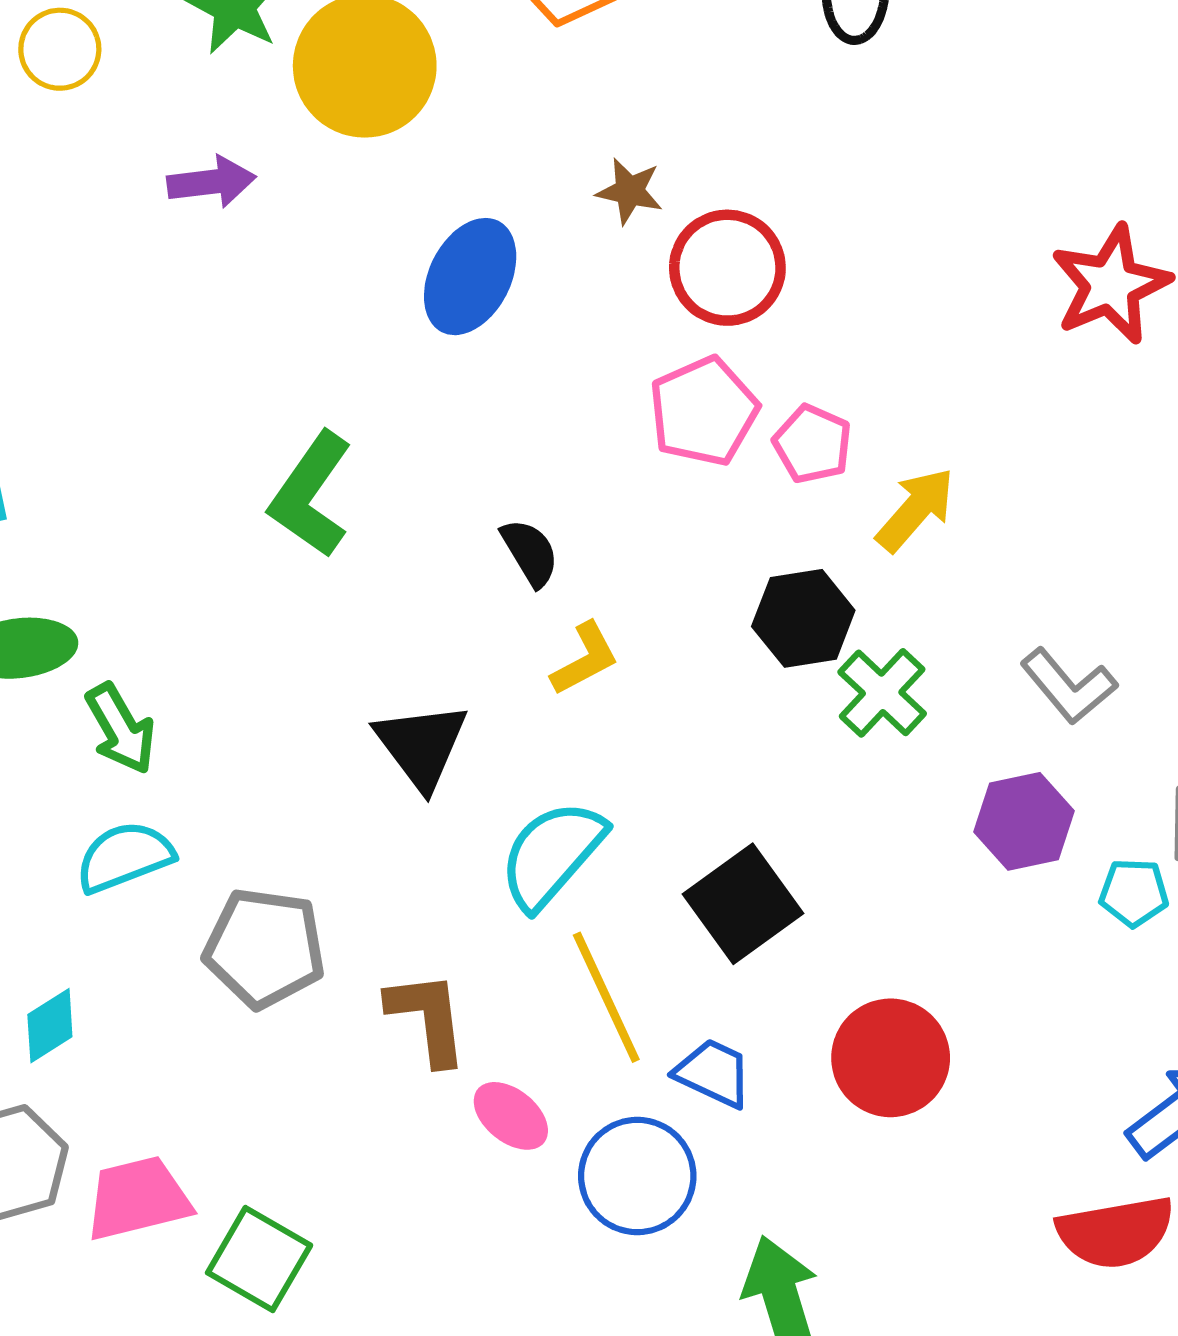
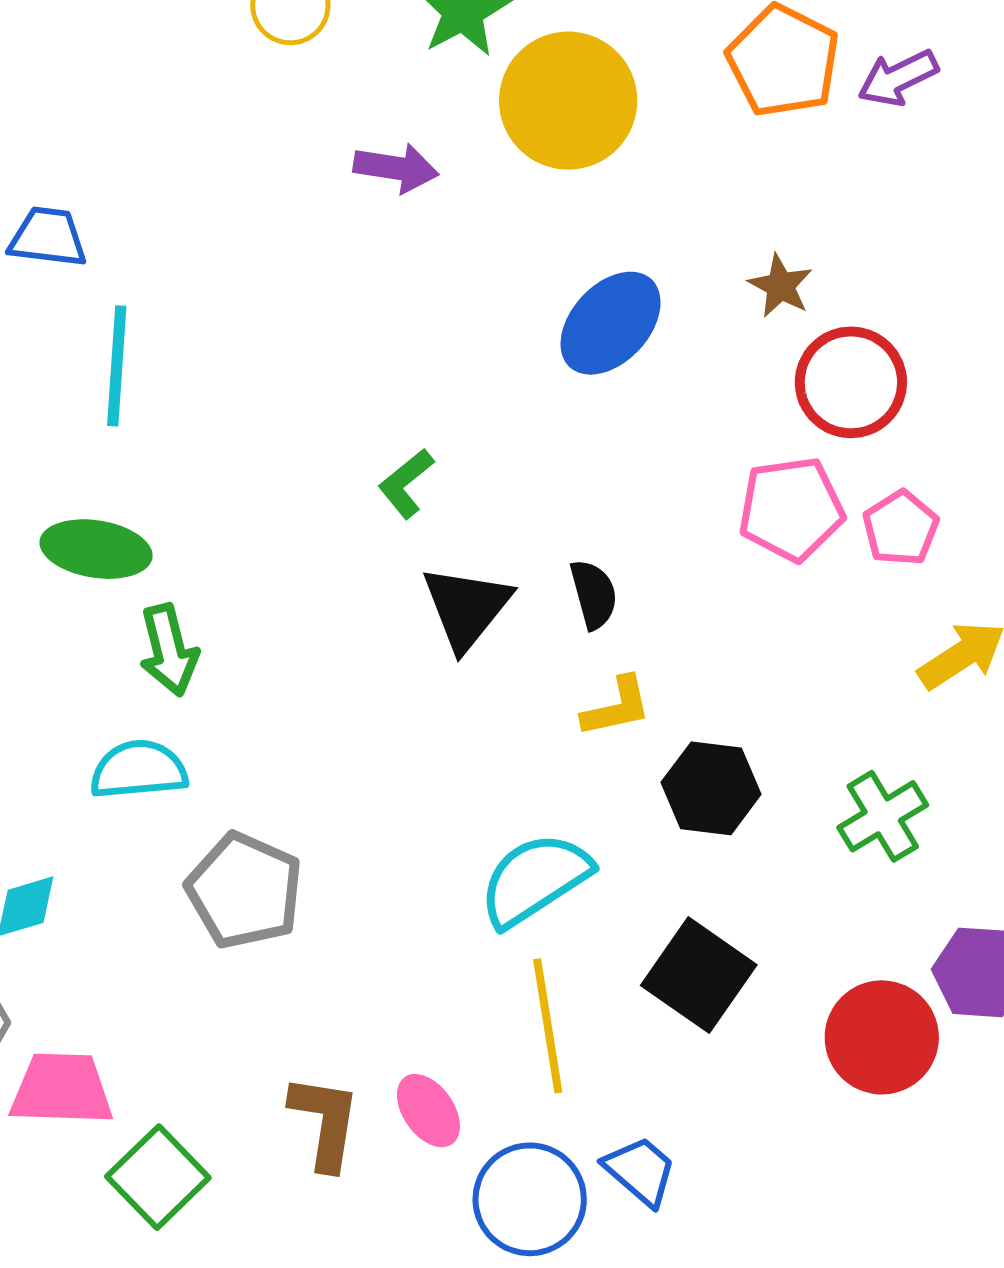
pink pentagon: (813, 444) -> (901, 528), moved
green L-shape: (311, 495) -> (406, 483), size x0.6
black hexagon: (803, 618) -> (711, 788), moved
black triangle: (421, 746) -> (466, 608), moved
black square: (743, 904) -> (699, 975), turned -35
brown L-shape: (428, 1018) -> (325, 1122), moved
red circle: (891, 1058) -> (882, 1037), moved
blue trapezoid: (713, 1073) -> (640, 1171), moved

